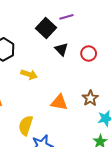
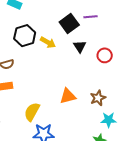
yellow arrow: (29, 74) -> (48, 42), moved
orange triangle: (59, 102) -> (68, 96), turned -36

